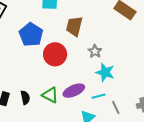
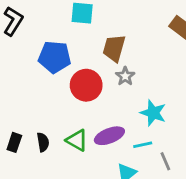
blue pentagon: (31, 35) -> (55, 57), turned -30
gray star: (95, 51) -> (125, 76), moved

